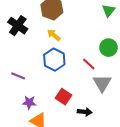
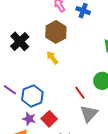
blue hexagon: (54, 60) -> (32, 96), moved
purple star: (29, 102) -> (29, 119), moved

